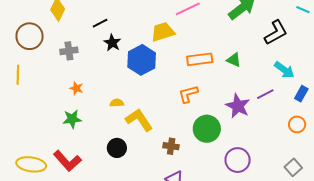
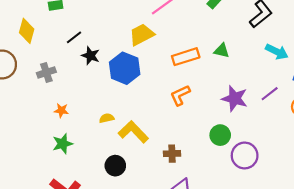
purple line: (265, 94) -> (270, 94), moved
green circle: (207, 129) -> (220, 135), moved, size x0.7

